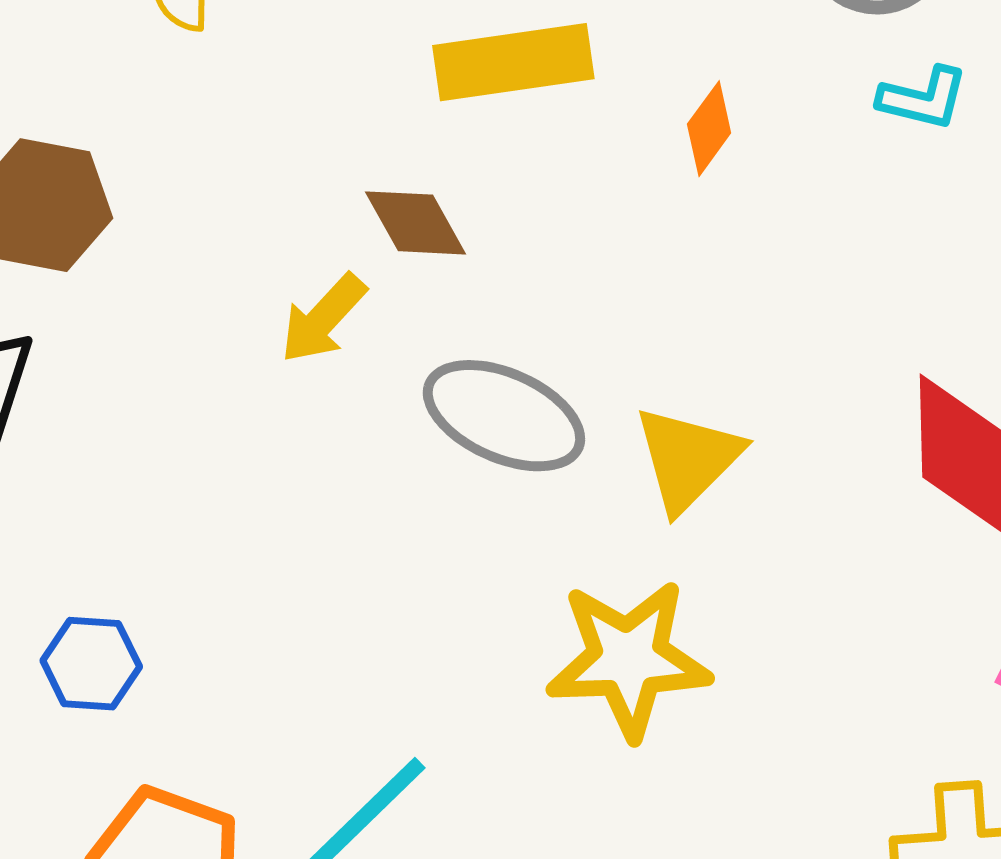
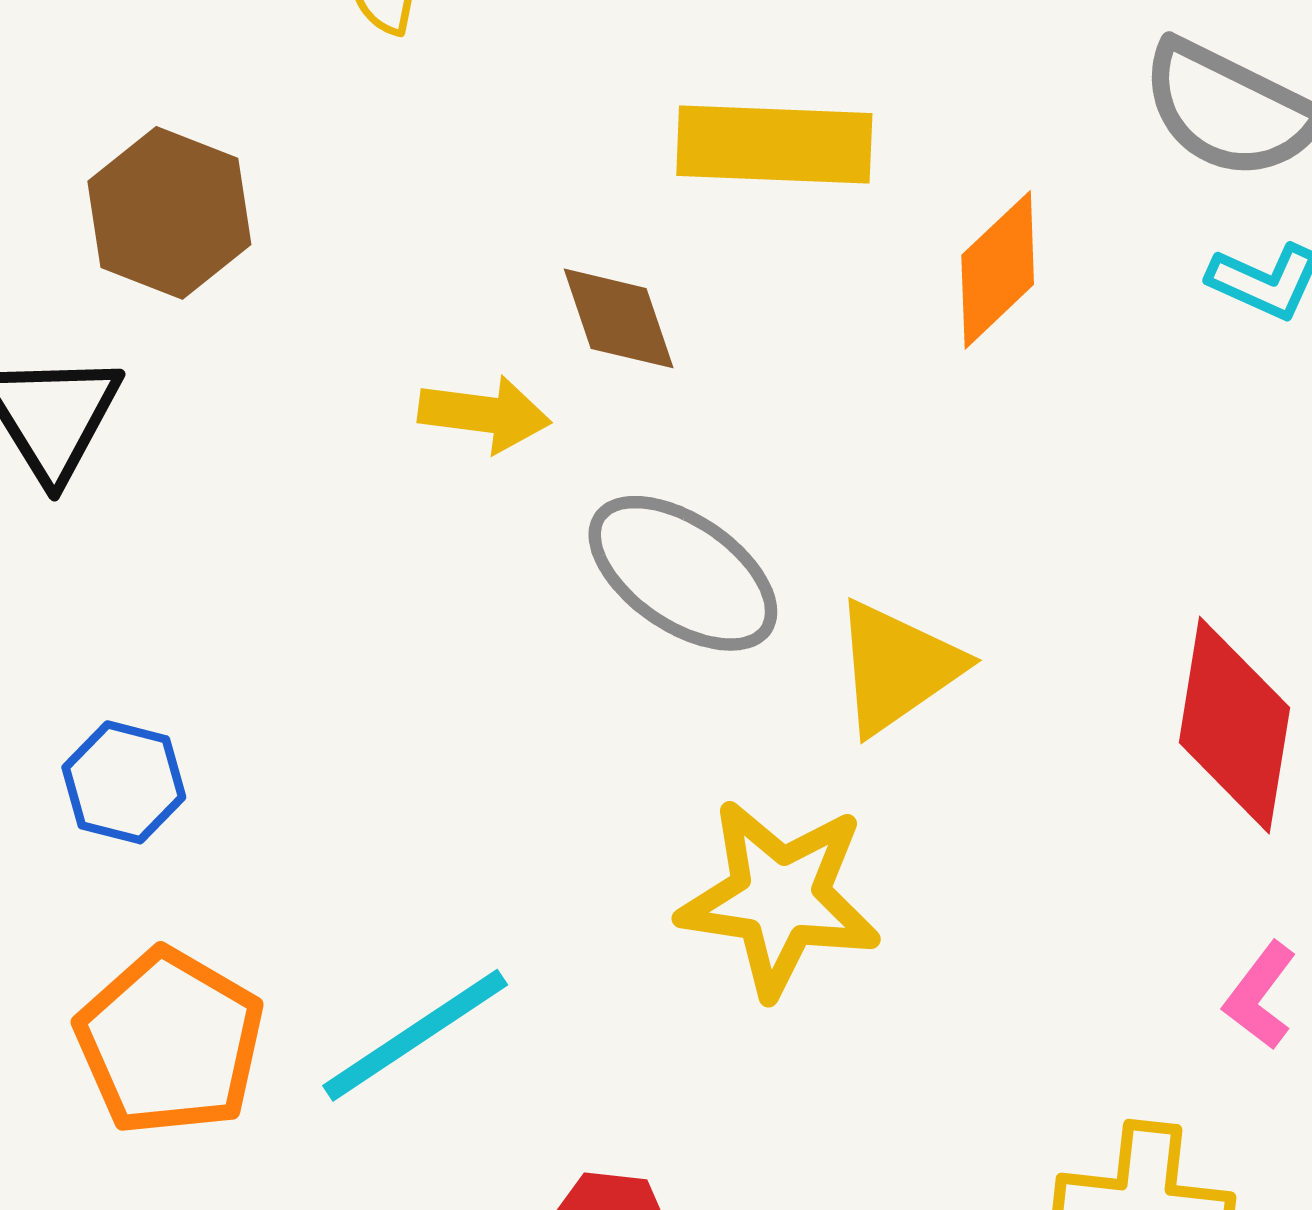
orange diamond: (709, 129) -> (998, 270), size x1.4
yellow arrow: (323, 319) -> (484, 414), turned -136

